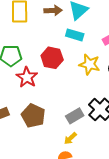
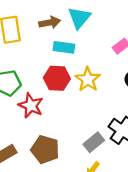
cyan rectangle: (75, 35) -> (64, 47), moved
yellow star: (89, 64) -> (88, 79), moved, turned 30

